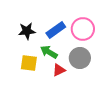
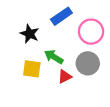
blue rectangle: (56, 30) -> (61, 16), moved
black star: (27, 31) -> (30, 34), turned 30

